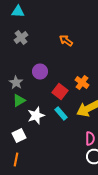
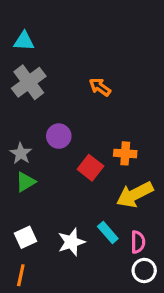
gray cross: (21, 38) -> (29, 82), size x1.5
orange cross: (82, 82) -> (125, 153), turned -32
cyan rectangle: (61, 114) -> (108, 233), moved
white star: (36, 116) -> (71, 242), moved

